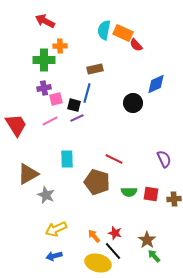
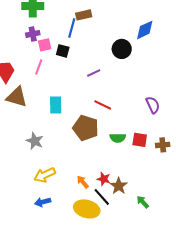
blue line: (87, 93) -> (72, 28), moved
purple line: (77, 118) -> (94, 73), moved
pink line: (50, 121) -> (39, 67), turned -42
brown triangle: (28, 174) -> (17, 97), moved, turned 45
brown star: (147, 240) -> (119, 186), moved

